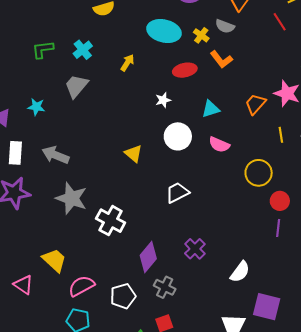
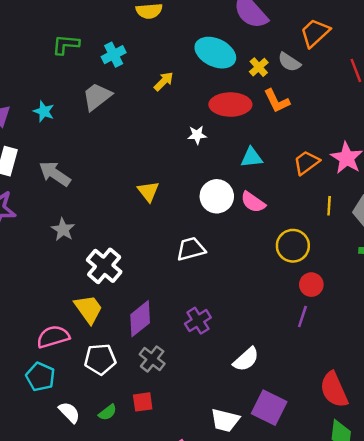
red ellipse: (185, 70) -> (230, 105), size x1.4
white circle: (178, 136) -> (217, 196), moved
gray star: (71, 198) -> (63, 230), size x0.6
yellow trapezoid: (54, 260) -> (88, 309), moved

